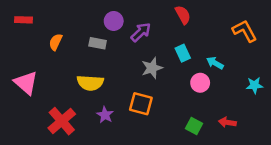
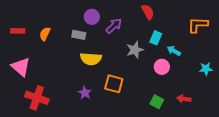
red rectangle: (23, 20) -> (18, 31), moved
orange L-shape: (245, 31) -> (198, 25), turned -60
cyan rectangle: (183, 53) -> (156, 38), moved, turned 48
gray star: (152, 68) -> (135, 50), moved
yellow semicircle: (90, 83) -> (91, 59), moved
red cross: (62, 121) -> (37, 98), moved, turned -30

